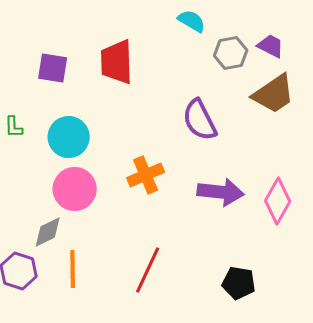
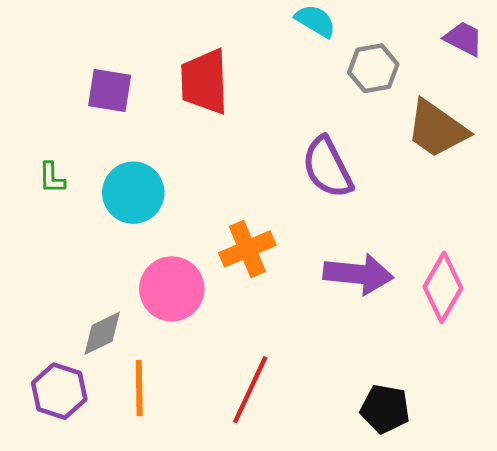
purple trapezoid: (271, 46) -> (464, 39), moved
brown trapezoid: (274, 94) -> (437, 129), turned 69
pink circle: (75, 189) -> (172, 289), moved

